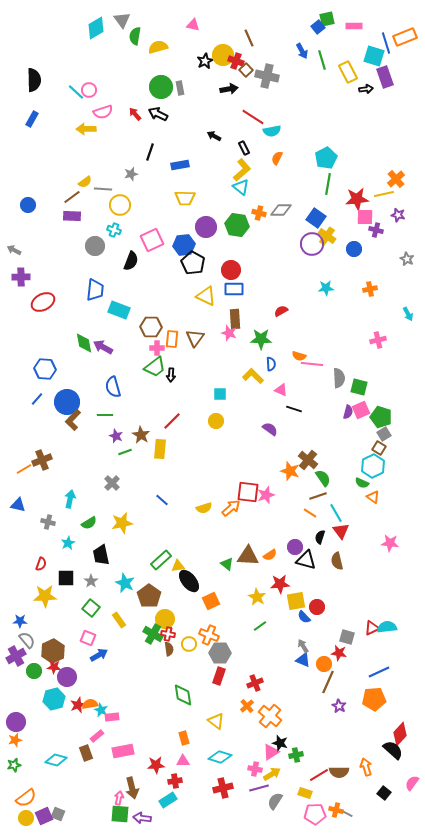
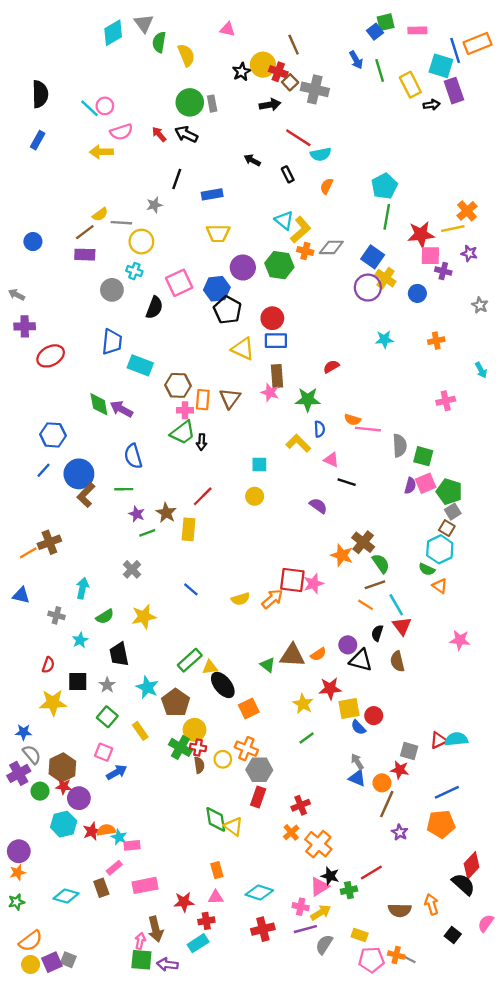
yellow semicircle: (158, 47) -> (186, 55), turned 84
yellow L-shape: (242, 170) -> (301, 230), moved
yellow triangle: (216, 721) -> (233, 826), moved
red line: (319, 775) -> (371, 872), moved

